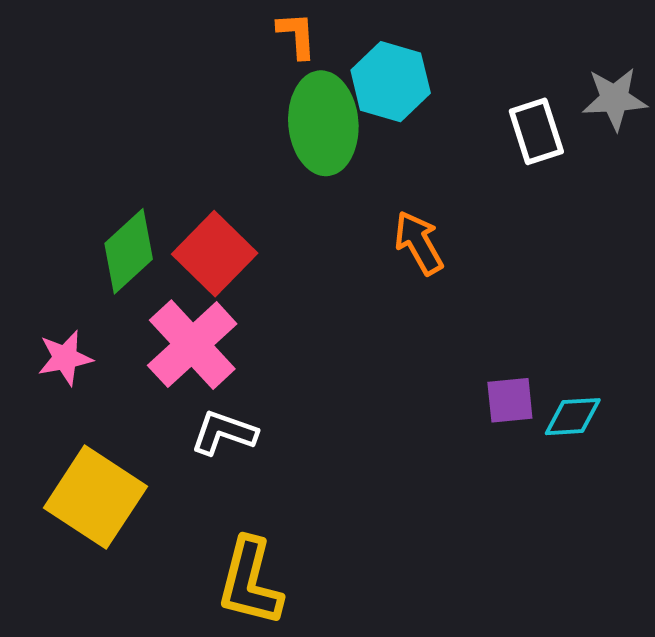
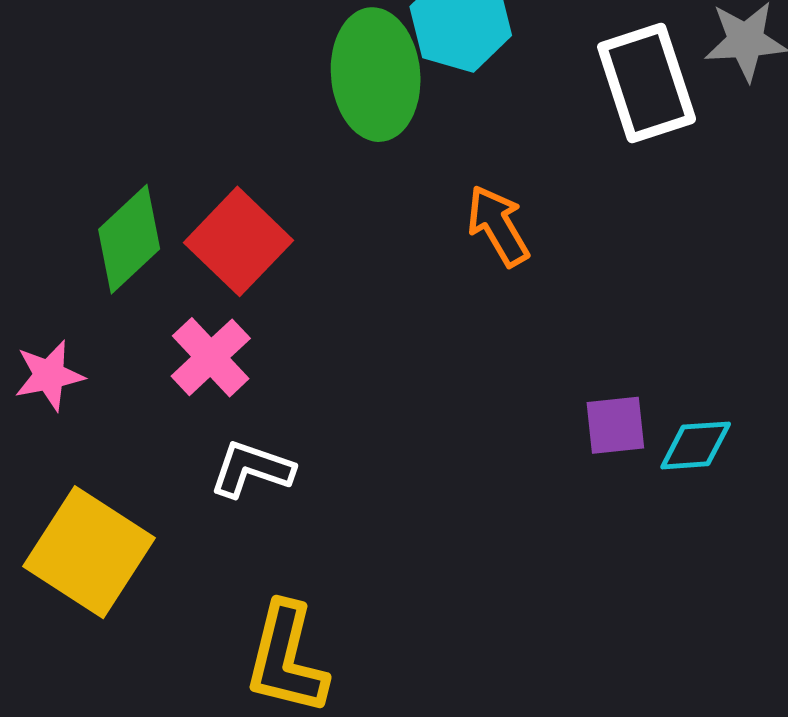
white rectangle: (536, 131) -> (647, 83), size x1.4
pink cross: (192, 345) -> (211, 357), size x0.7

